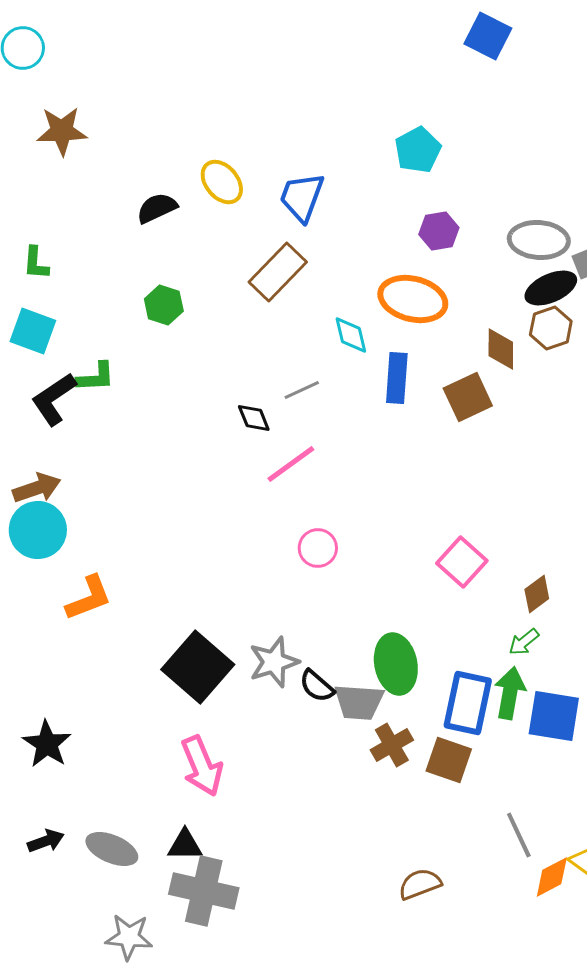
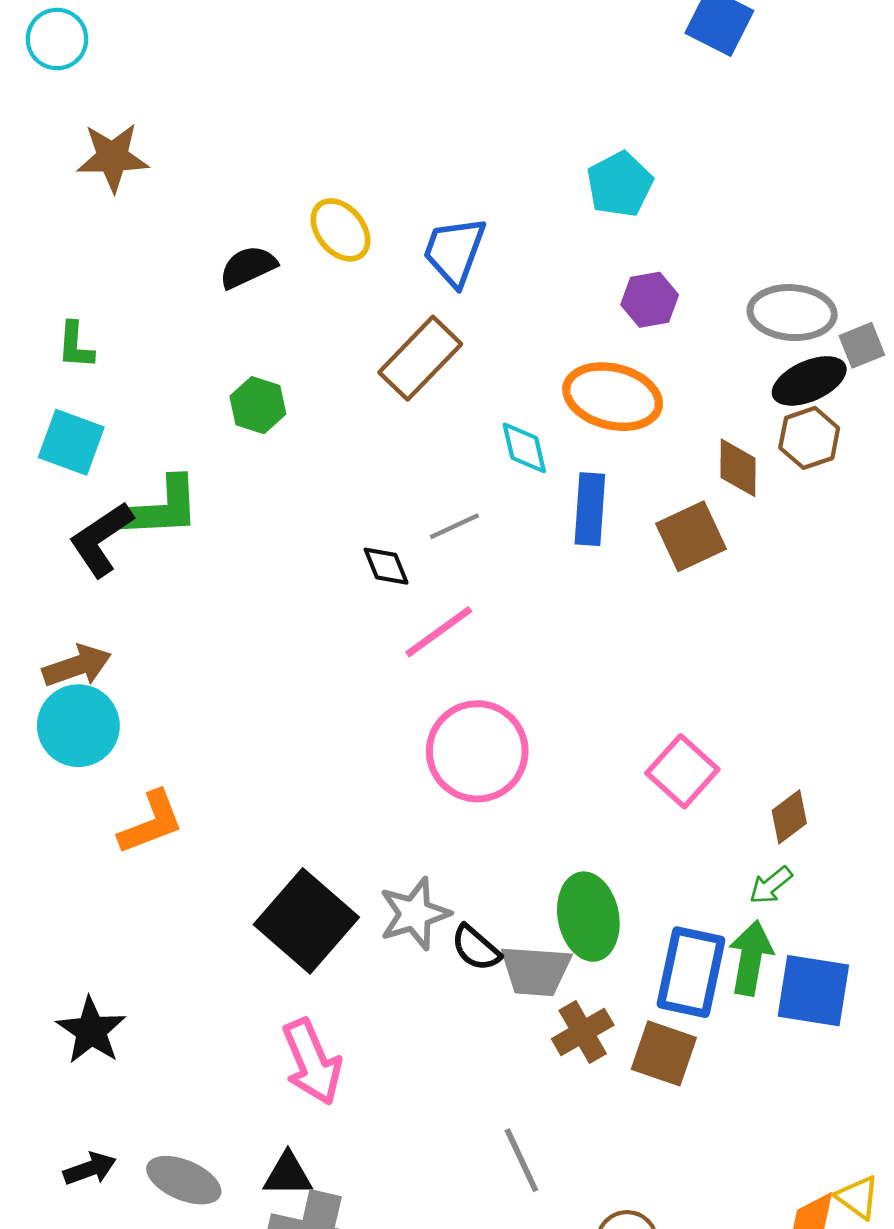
green L-shape: (96, 377) -> (161, 508), size x1.5
pink circle: (318, 548) -> (477, 751), size x1.8
gray line: (519, 835) -> (521, 1160), moved

